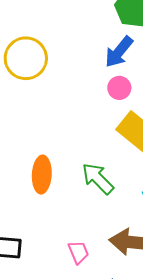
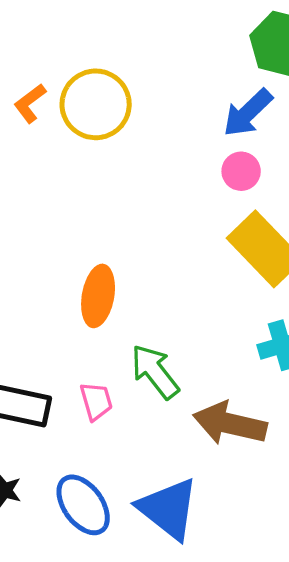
green arrow: (98, 179) -> (155, 372), moved
pink trapezoid: (78, 252) -> (96, 401), moved

